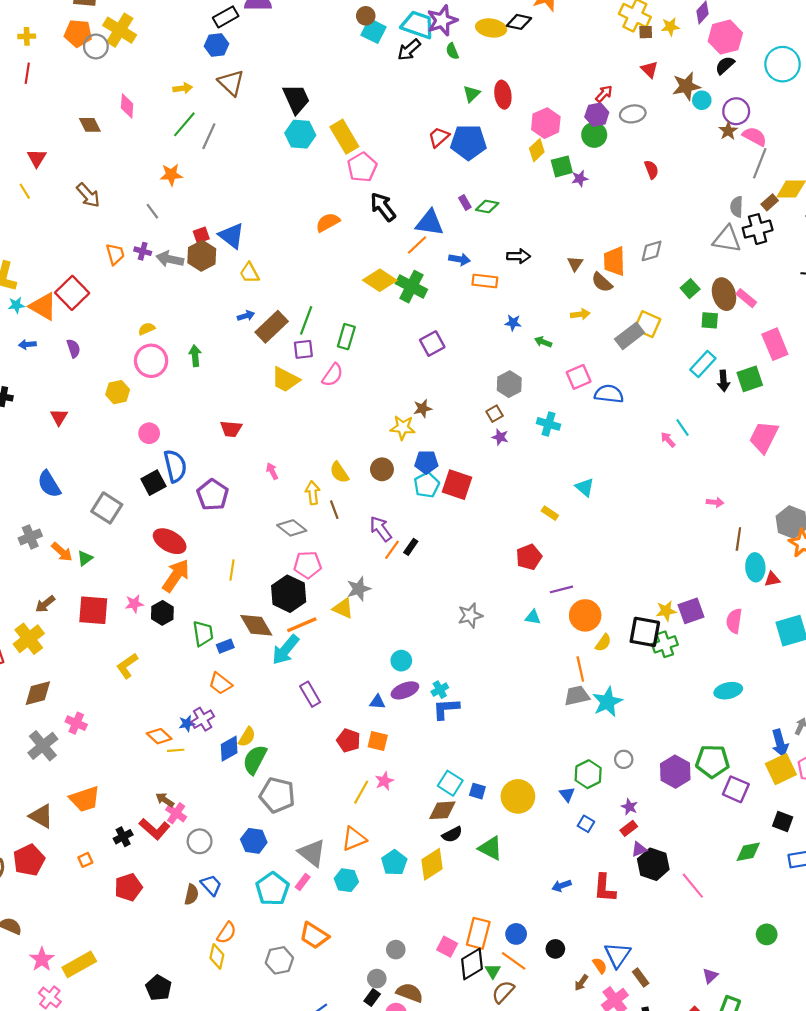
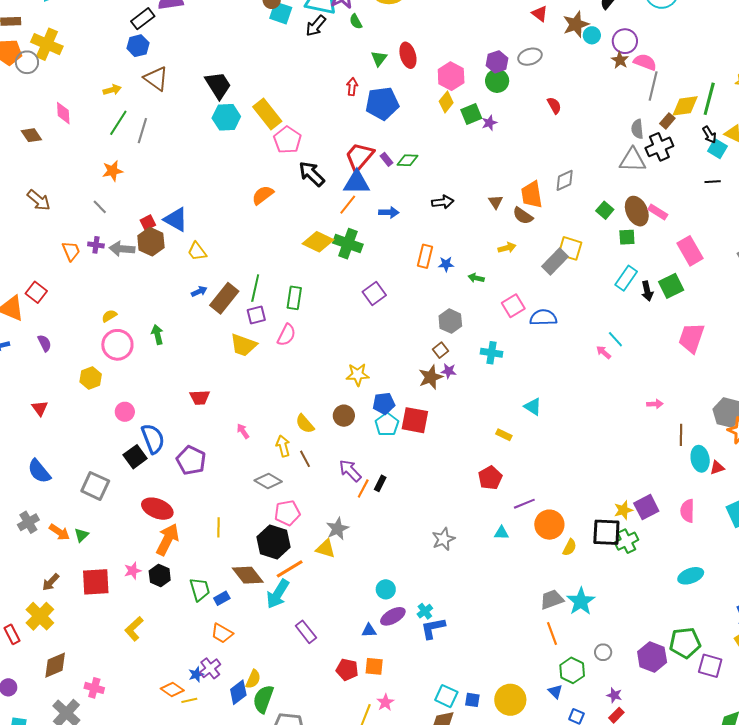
red arrow: (604, 94) -> (352, 87), moved, turned -30
red trapezoid: (439, 137) -> (359, 157), moved, size x1.5
orange rectangle: (485, 281) -> (425, 256), moved, turned -75
red square: (72, 293) -> (36, 292), size x0.7
brown star: (423, 408) -> (431, 377), moved, size x1.4
orange line: (580, 669) -> (552, 634), moved

